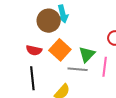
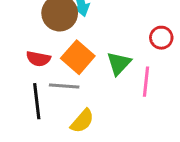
gray line: (78, 69) -> (64, 86), moved

